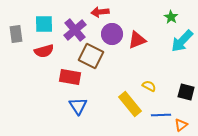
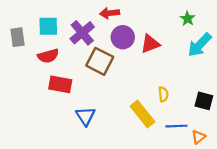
red rectangle: (70, 77) -> (60, 84), moved
yellow semicircle: (149, 86) -> (163, 94), turned 56

